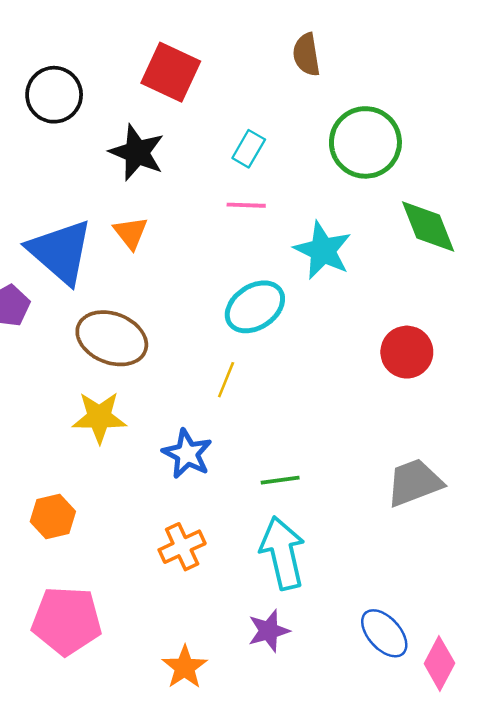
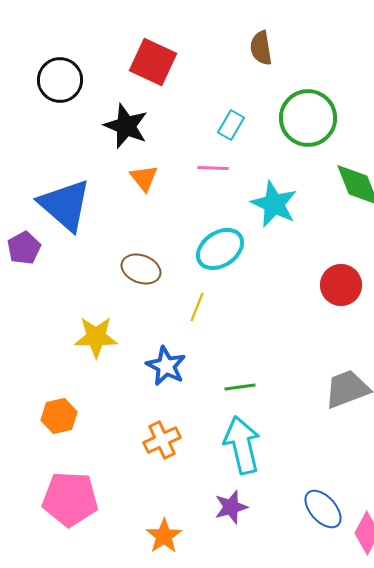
cyan rectangle: (249, 149) -> (231, 125), moved
orange triangle: (131, 233) -> (144, 178), moved
brown ellipse: (112, 338) -> (141, 269), moved, size x0.7

